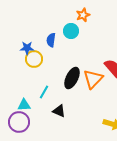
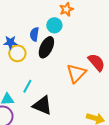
black ellipse: (72, 78) -> (46, 47), moved
black triangle: (59, 111) -> (42, 105), size x1.5

